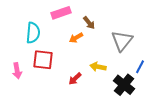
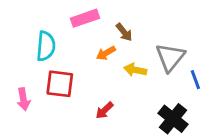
yellow arrow: (98, 67) -> (135, 70), moved
blue line: (140, 67) -> (195, 80), moved, turned -48

